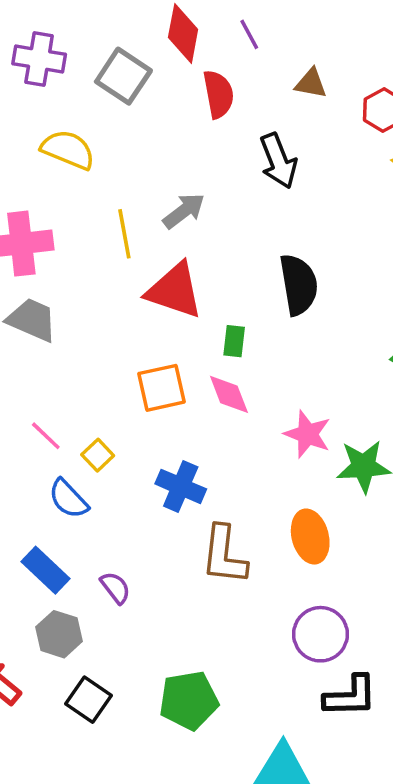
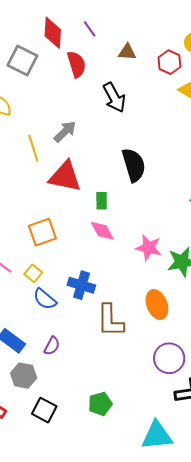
orange square: (162, 388) -> (42, 232), moved
blue semicircle: (68, 499) -> (45, 299), moved
purple semicircle: (115, 588) -> (52, 346), turned 72
green pentagon: (189, 700) -> (100, 404), size x0.7

